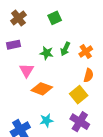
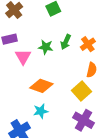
pink triangle: (27, 70) -> (23, 57), moved
cyan star: (46, 120) -> (41, 111), moved

